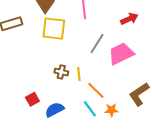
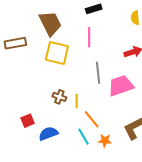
gray line: (97, 44) -> (98, 73), turned -45

